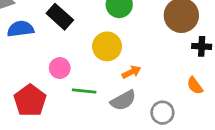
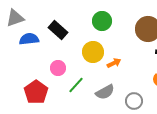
orange arrow: (131, 72) -> (114, 63), moved
green line: (84, 91) -> (76, 85), turned -54

